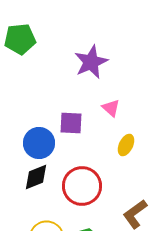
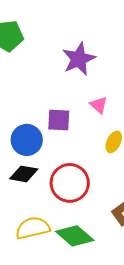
black diamond: (36, 177) -> (24, 174), turned 32

